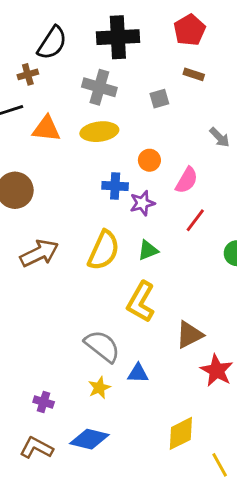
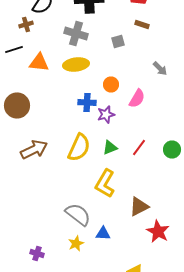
red line: (195, 220) -> (139, 148), moved

